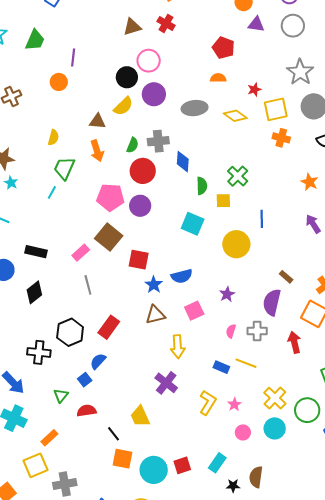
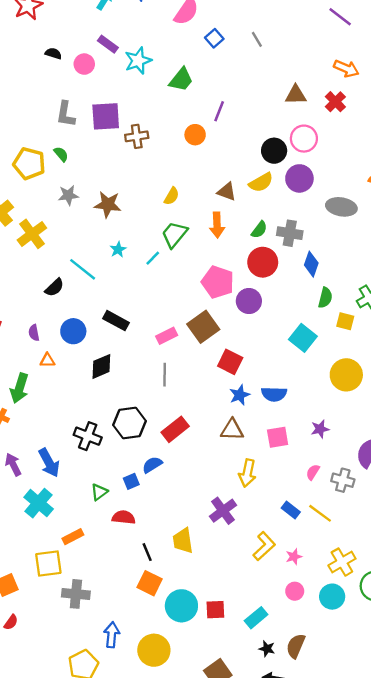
cyan star: (11, 183) -> (118, 250), moved

